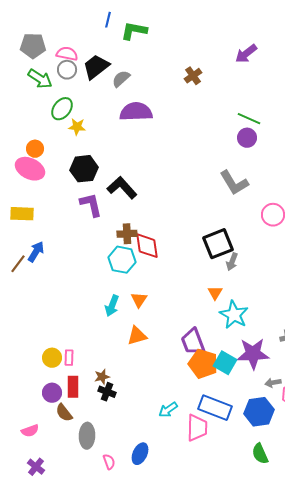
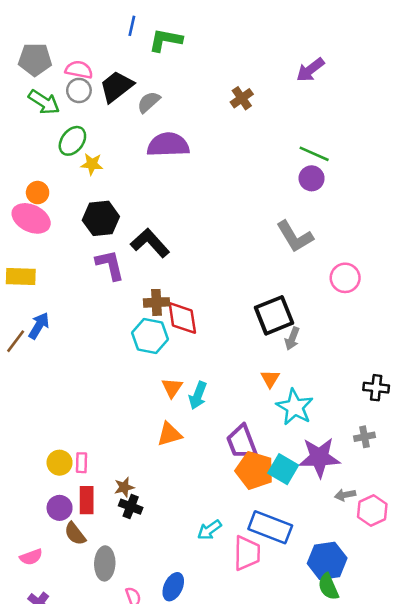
cyan arrow: (112, 306) -> (198, 395), moved
blue hexagon: (259, 412) -> (327, 561), moved

